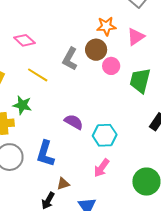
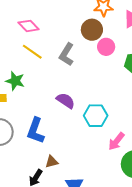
pink diamond: (24, 40) -> (29, 26), moved
gray L-shape: (70, 59) -> (67, 54), moved
pink arrow: (101, 168) -> (116, 141), moved

